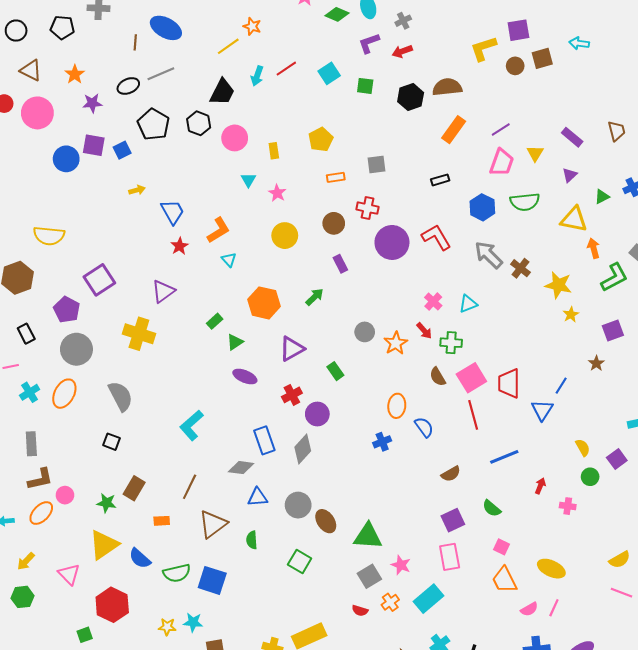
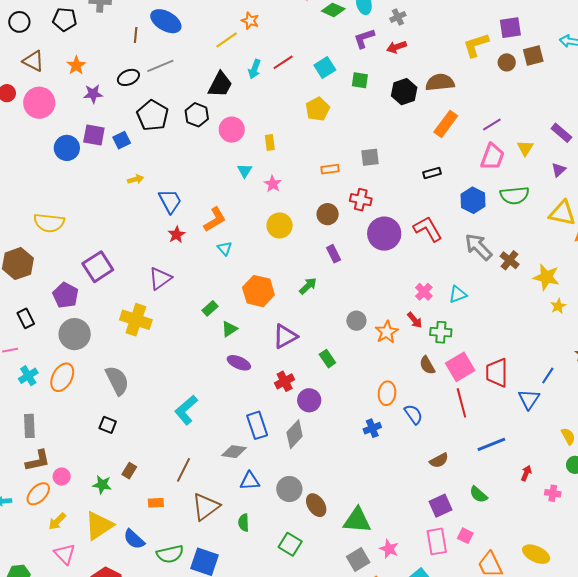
yellow pentagon: (321, 139) -> (318, 109), moved
brown rectangle: (134, 488) -> (129, 471), size x0.7
pink square: (501, 547) -> (465, 536), moved
yellow arrow: (26, 561) -> (57, 521), moved

